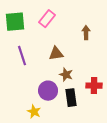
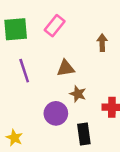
black rectangle: (71, 98) -> (84, 134), moved
yellow star: (34, 112) -> (14, 138), moved

